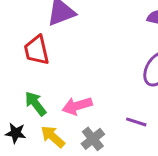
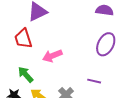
pink arrow: (77, 106) -> (52, 56), moved

